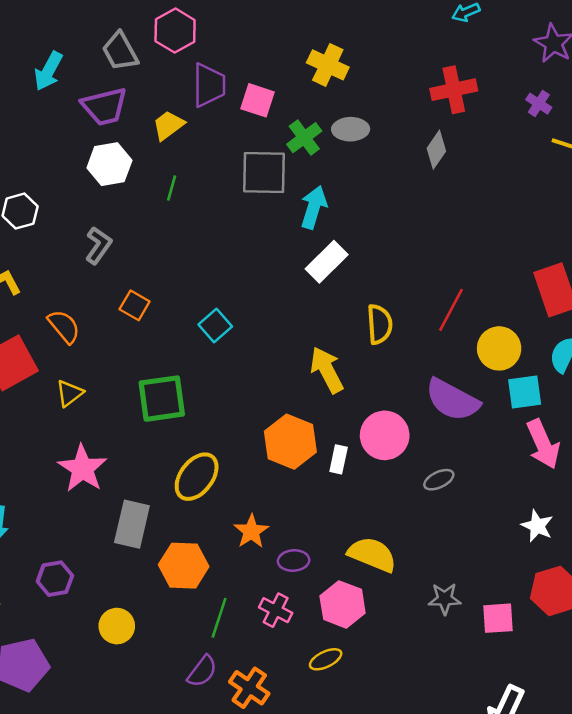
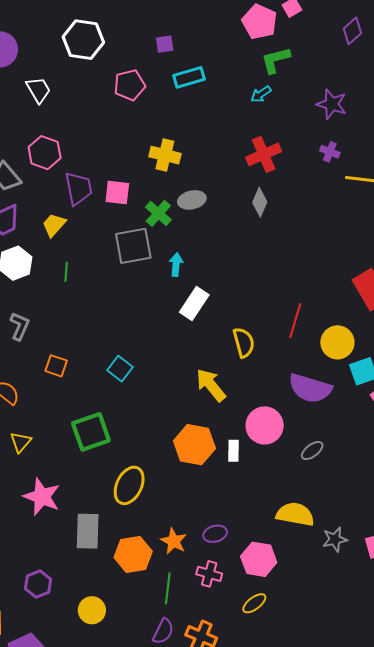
cyan arrow: (314, 207) -> (176, 265), size x0.7
orange star: (251, 531) -> (174, 541), moved
yellow semicircle: (372, 554) -> (295, 514), moved

